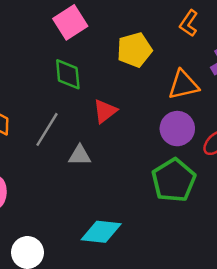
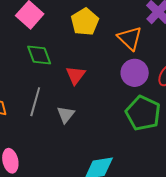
orange triangle: (183, 85) -> (130, 38), turned -48
gray triangle: (80, 155) -> (66, 114), turned -36

